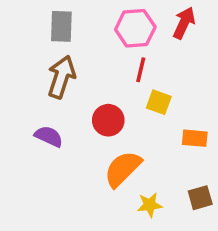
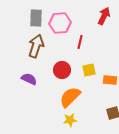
pink hexagon: (135, 28) -> (60, 23), moved
yellow square: (159, 102) -> (89, 70), moved, turned -32
yellow star: (150, 205) -> (70, 120), moved

